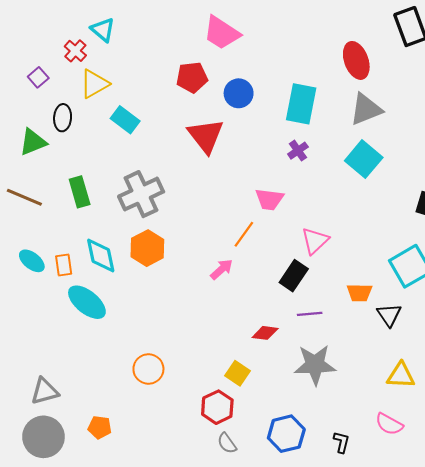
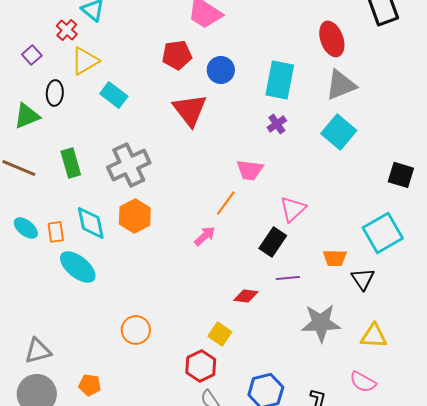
gray star: (315, 365) -> (321, 323), moved

